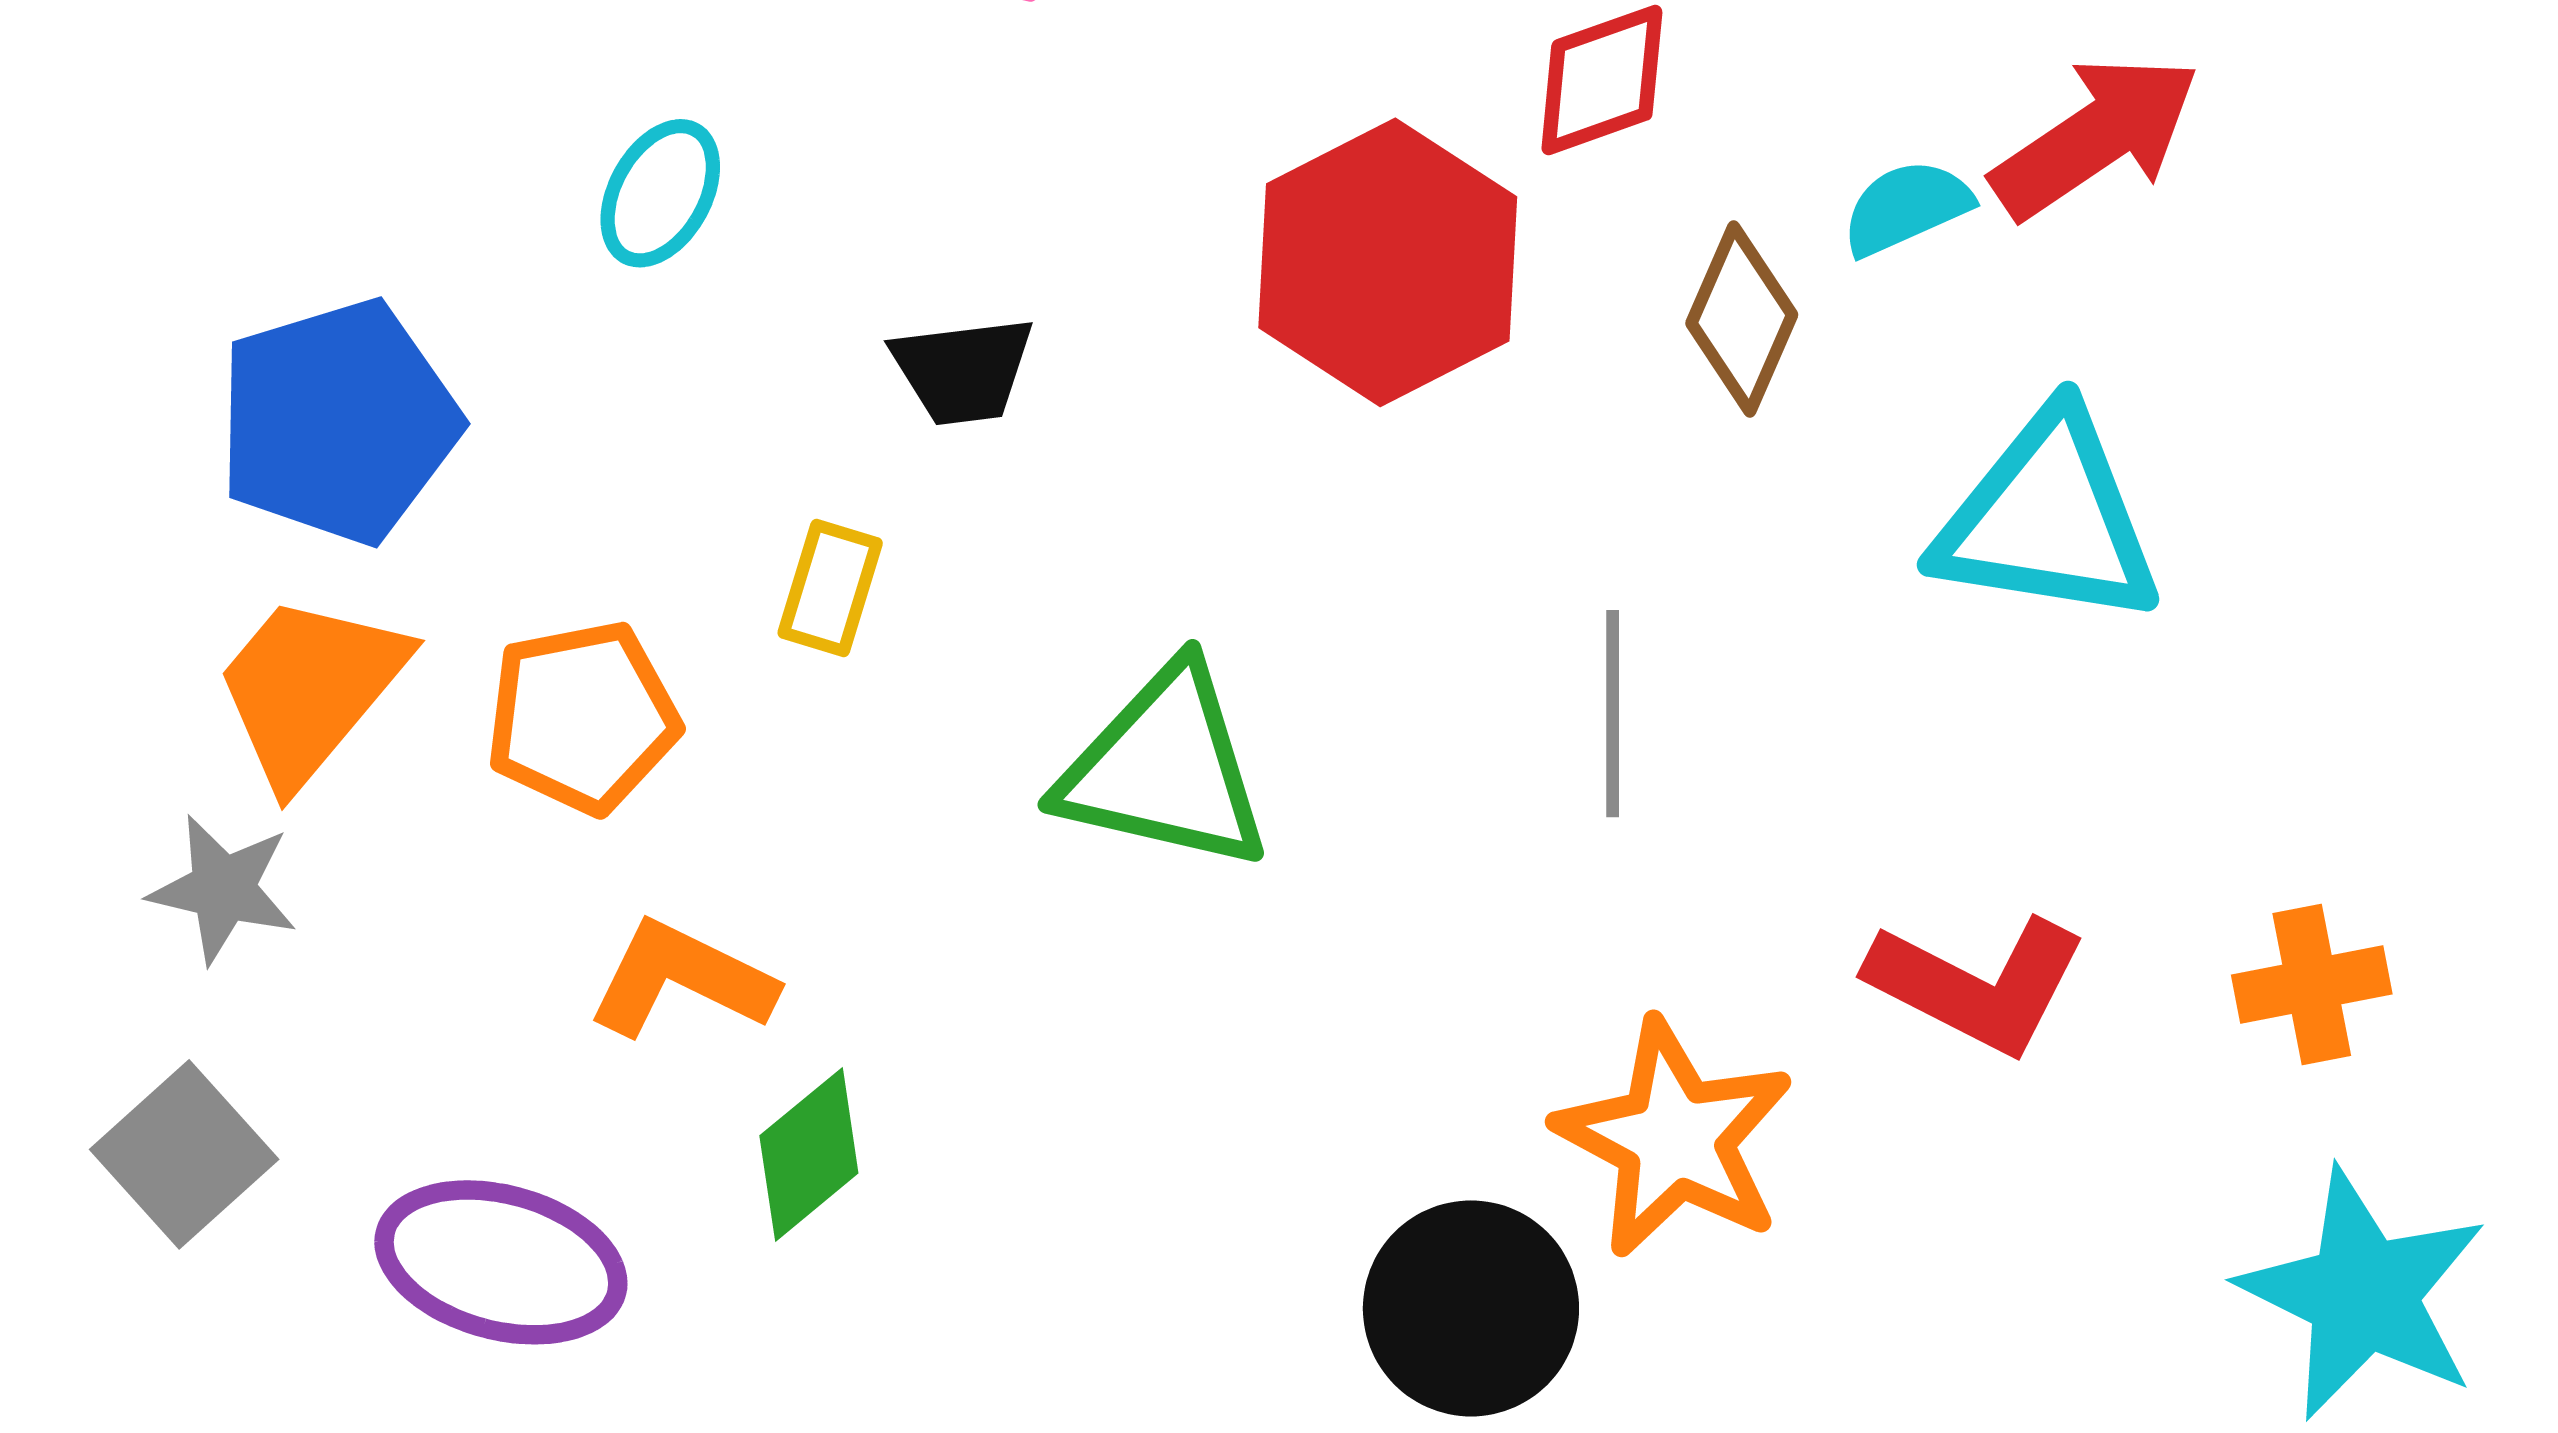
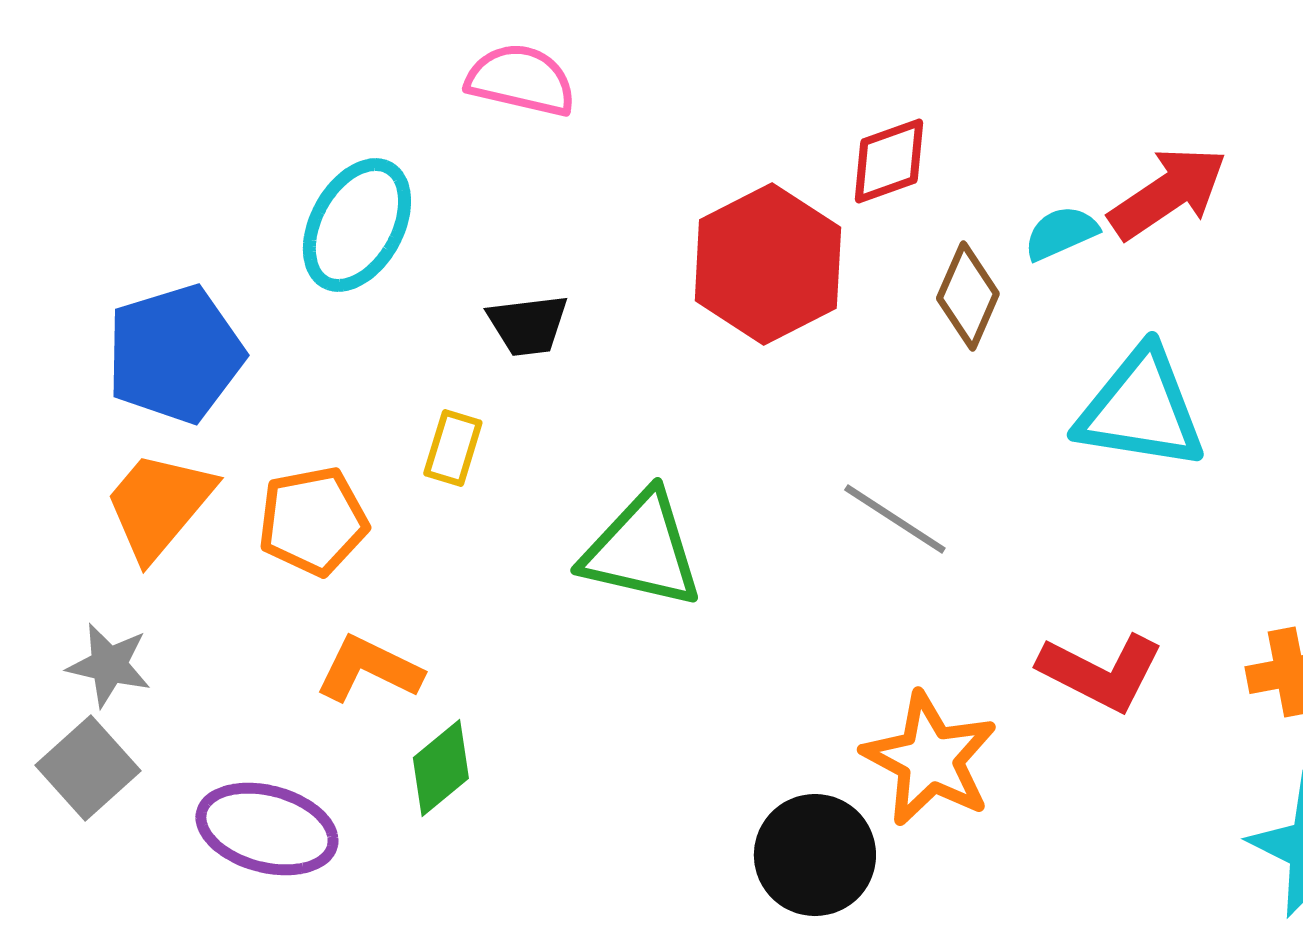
cyan ellipse: (660, 193) -> (357, 225), size x1.6
gray line: (1613, 714) -> (895, 519), turned -57
gray star: (223, 889) -> (109, 665), moved

